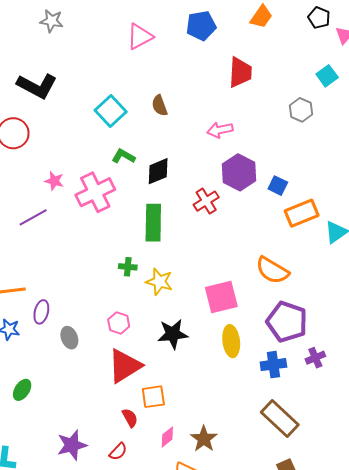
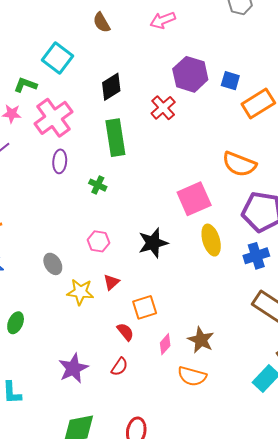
cyan square: (111, 111) -> (57, 58), moved
pink arrow: (220, 130) -> (163, 20), moved
green L-shape: (123, 156) -> (25, 85), moved
green cross: (128, 267) -> (98, 185), turned 30
yellow star: (159, 282) -> (80, 292), moved
purple ellipse: (41, 312) -> (60, 161), moved
red triangle: (125, 366) -> (111, 282), size x0.5

